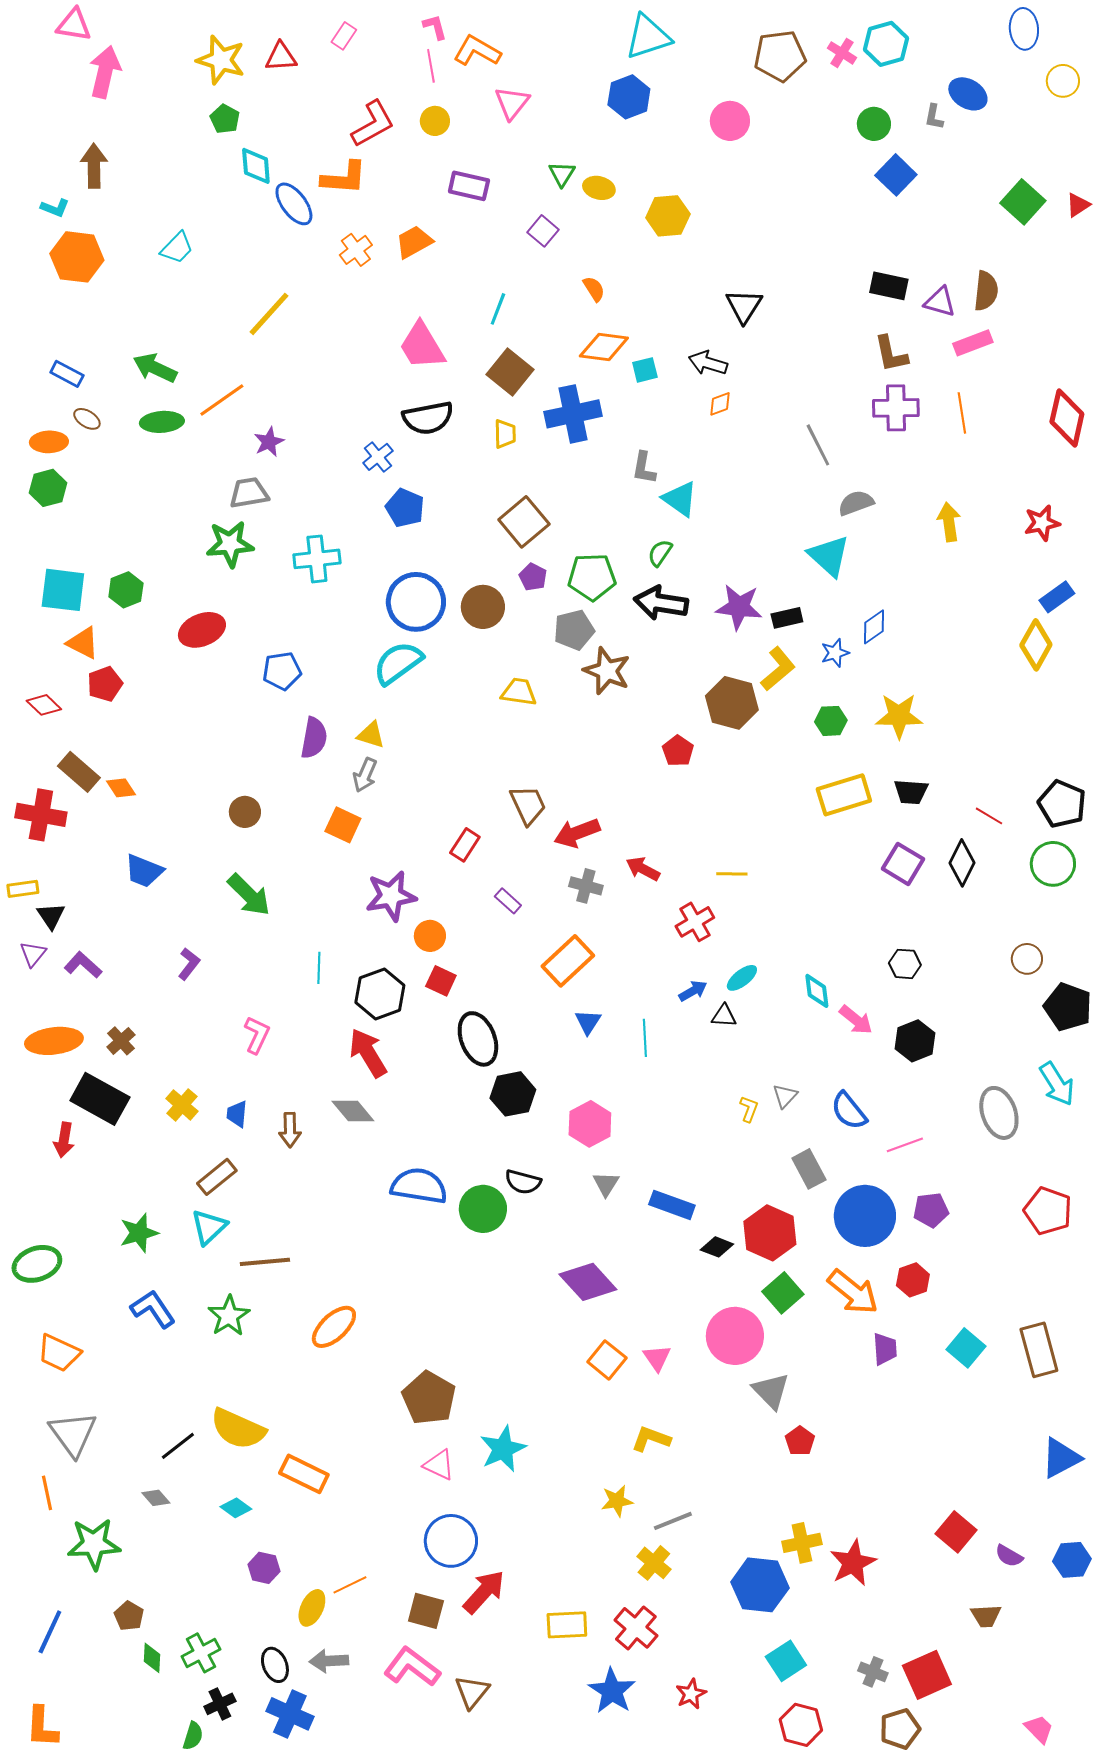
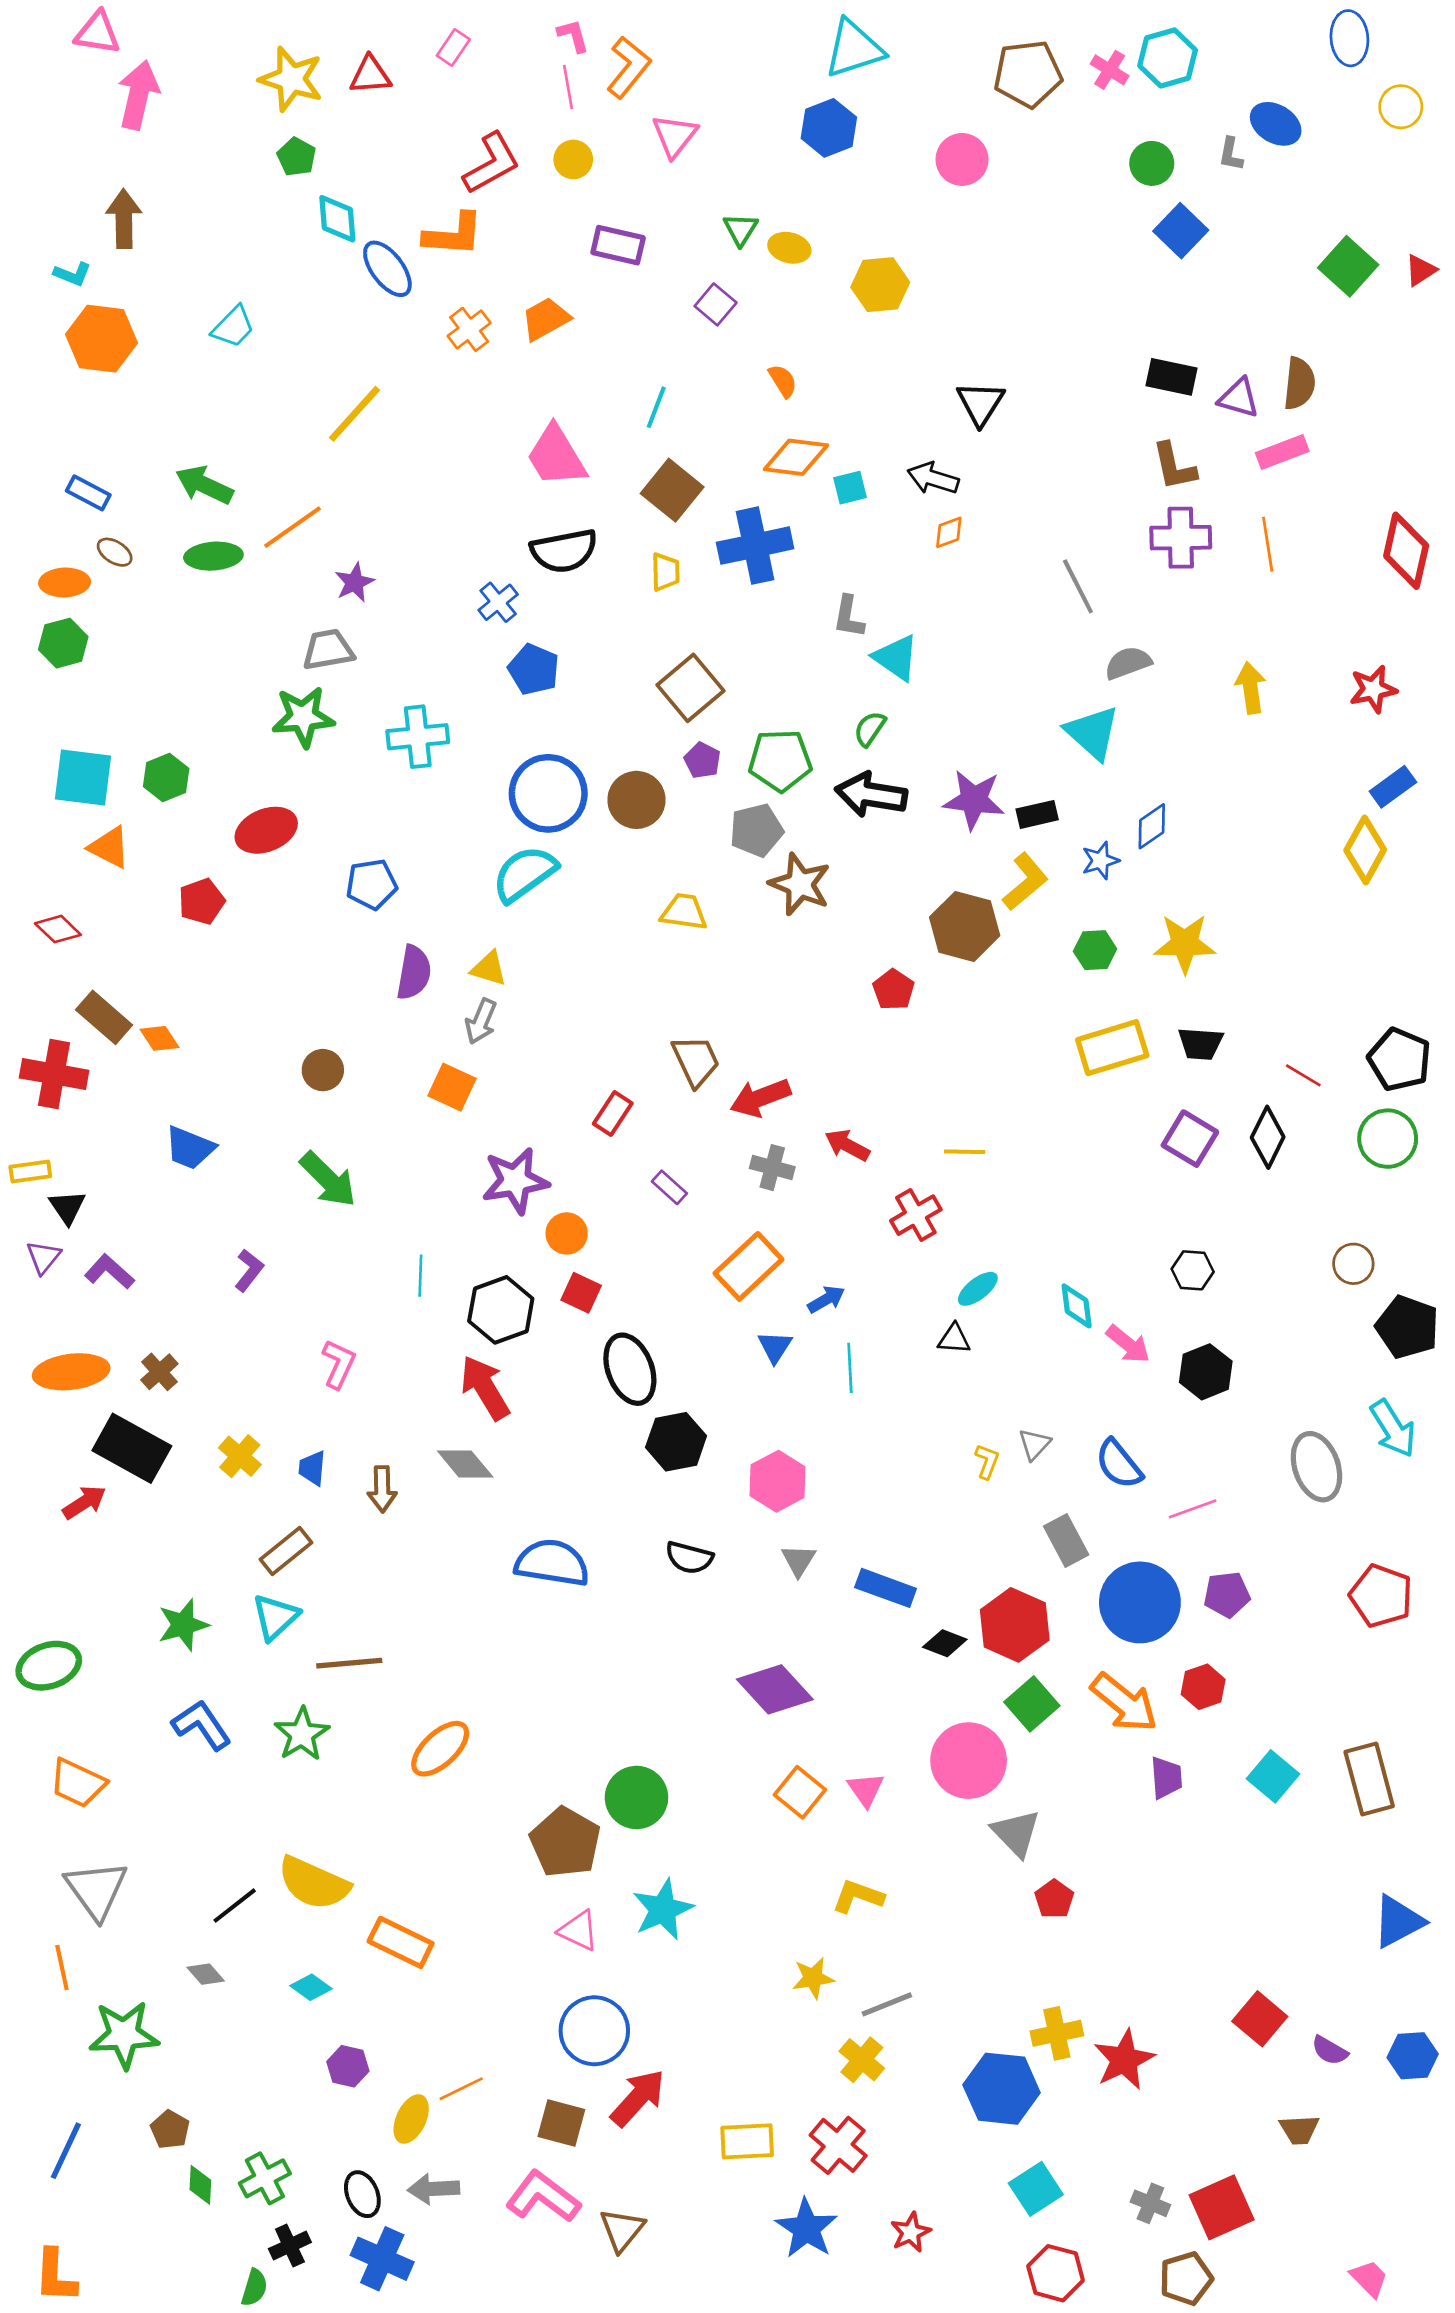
orange L-shape: (477, 51) -> (629, 67), turned 99
red pentagon: (105, 684) -> (202, 901), moved
blue arrow: (693, 991) -> (826, 1299), moved
red arrow: (64, 1140) -> (84, 1502), turned -132
green circle: (483, 1209) -> (636, 1797), moved

